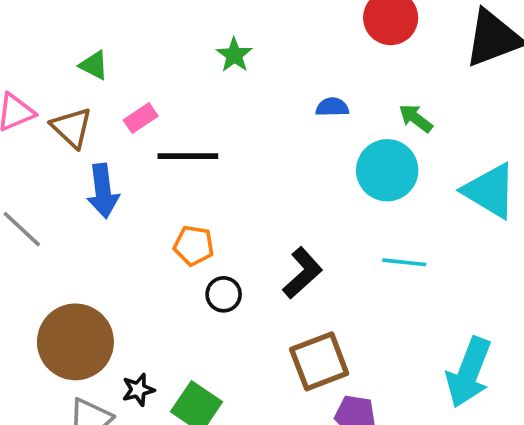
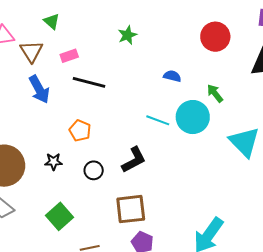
blue arrow: (103, 191) -> (39, 89), turned -36
cyan line: (404, 262) -> (158, 120), moved
black circle: (224, 294) -> (94, 170), moved
black star: (138, 390) -> (53, 162), moved

